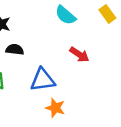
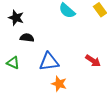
red arrow: (79, 55) -> (93, 61), moved

